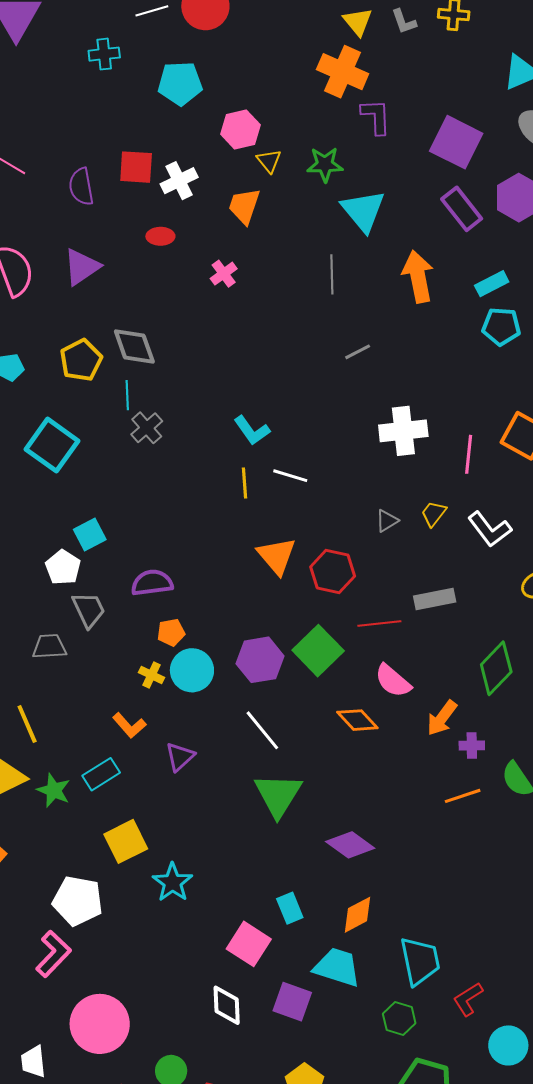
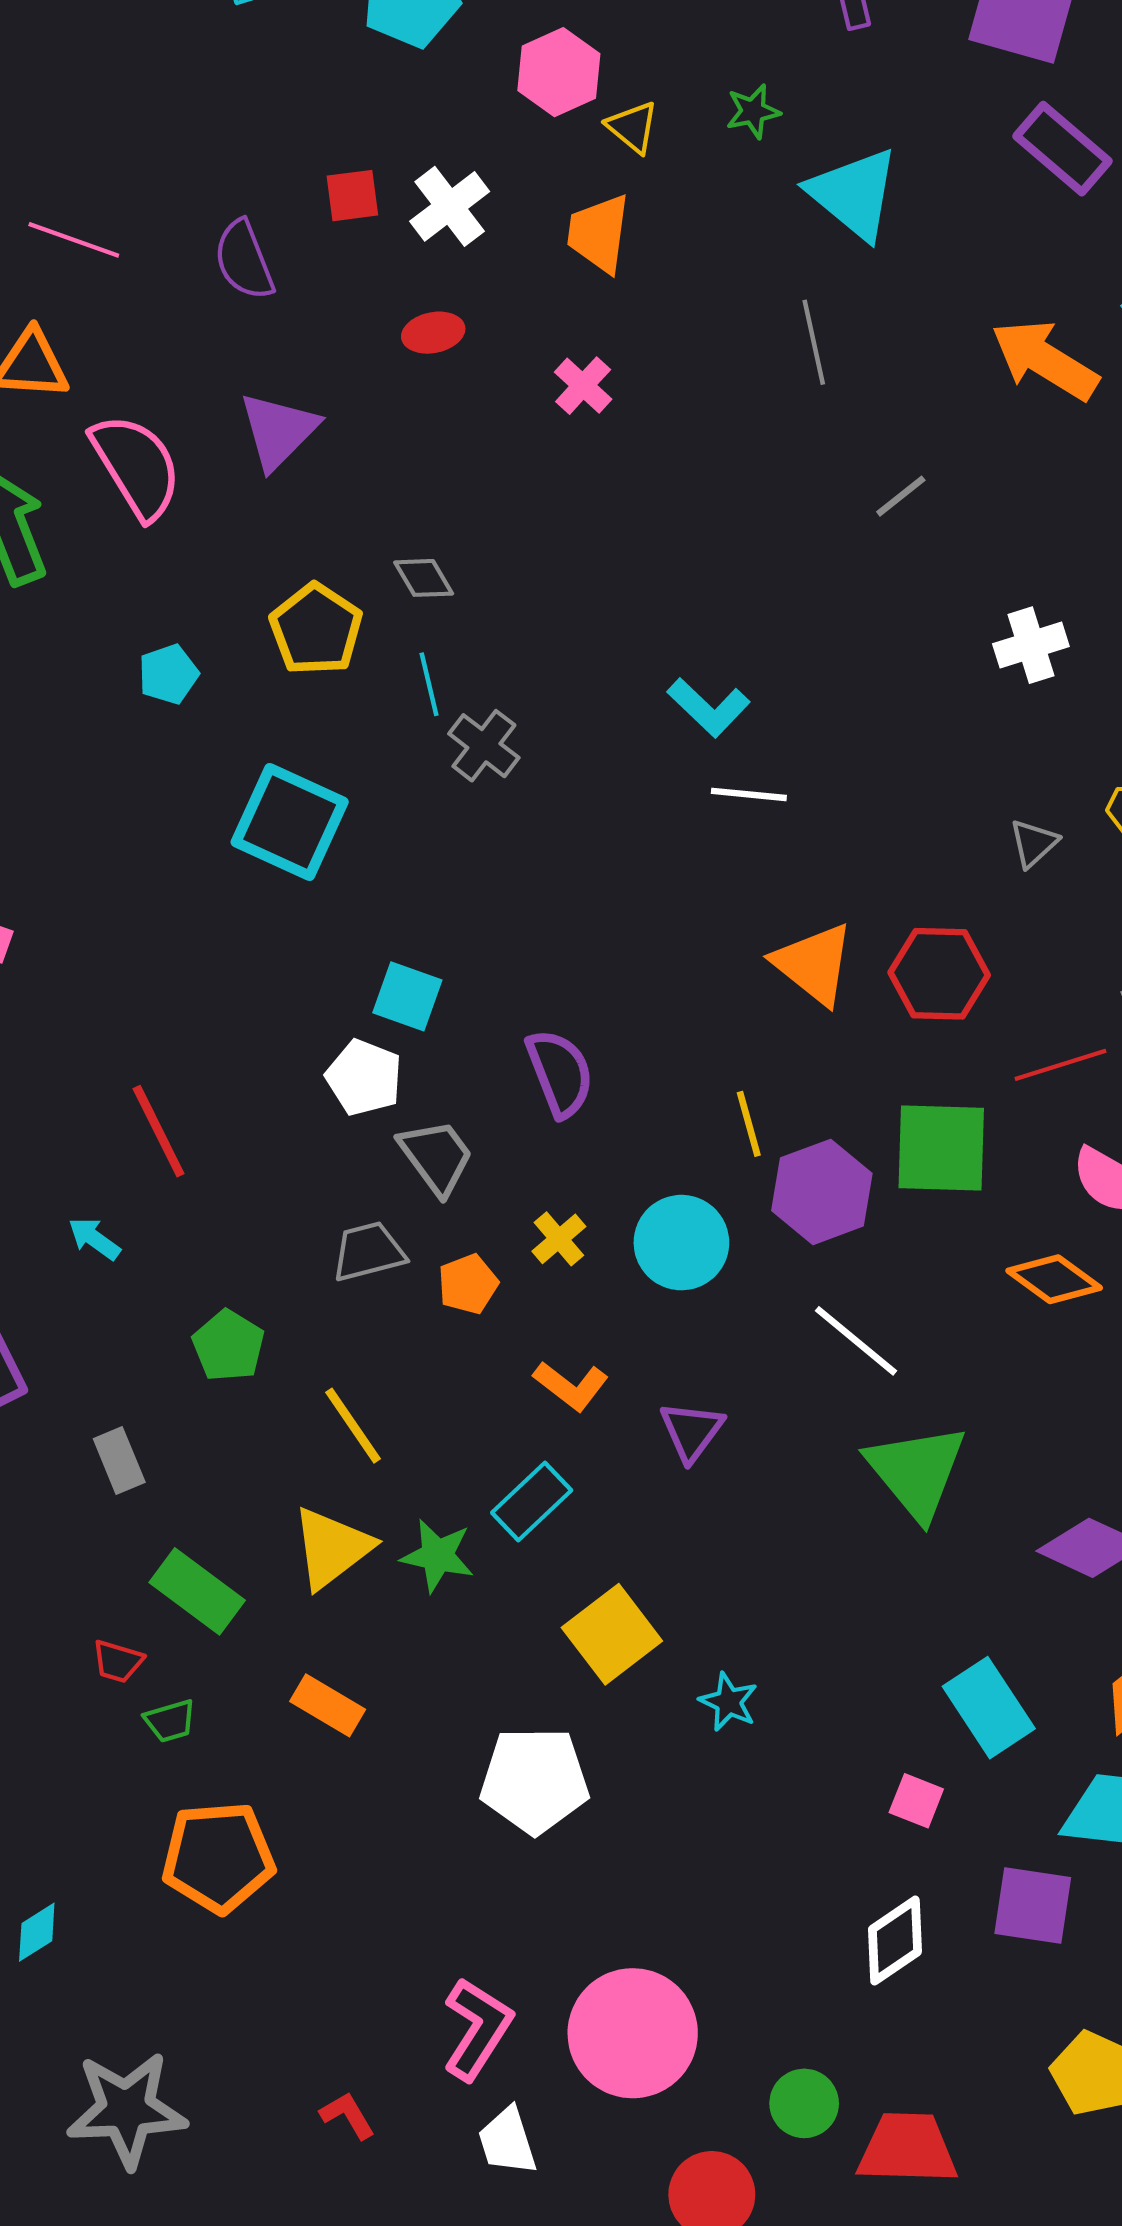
green star: (325, 165) -> (753, 111), size x0.7
red square: (136, 167) -> (352, 196), size x0.7
orange arrow: (418, 277) -> (1045, 360), moved, turned -36
gray diamond: (134, 347) -> (424, 578), size x0.6
white cross: (403, 431) -> (1031, 645), size x0.7
white line: (290, 476) -> (749, 794), moved
yellow line: (245, 483) -> (749, 1124), moved
cyan square: (90, 534) -> (407, 996), turned -32
purple semicircle: (152, 583) -> (560, 1073), turned 87
orange pentagon: (171, 632) -> (468, 1284), moved
green square: (318, 651) -> (941, 1148), turned -33
yellow cross: (151, 675) -> (559, 1239), moved, turned 35
cyan star: (173, 882) -> (729, 1702), size x0.7
cyan rectangle: (290, 908) -> (989, 1708), size x1.4
pink square: (249, 944) -> (916, 1801), size x0.6
pink L-shape: (53, 954) -> (477, 2029), moved
white diamond: (227, 1005) -> (895, 1941), turned 69

